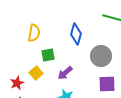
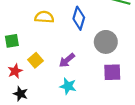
yellow semicircle: (34, 33) -> (44, 17), moved, turned -96
green square: (48, 55) -> (12, 41), moved

